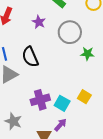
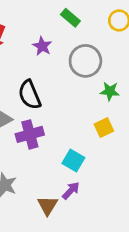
yellow square: (84, 97) -> (104, 128), moved, turned 32
purple cross: (40, 100) -> (30, 134), moved

